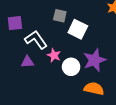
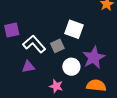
gray square: (60, 16) -> (57, 46), moved, turned -32
pink star: (54, 55) -> (56, 86), moved

